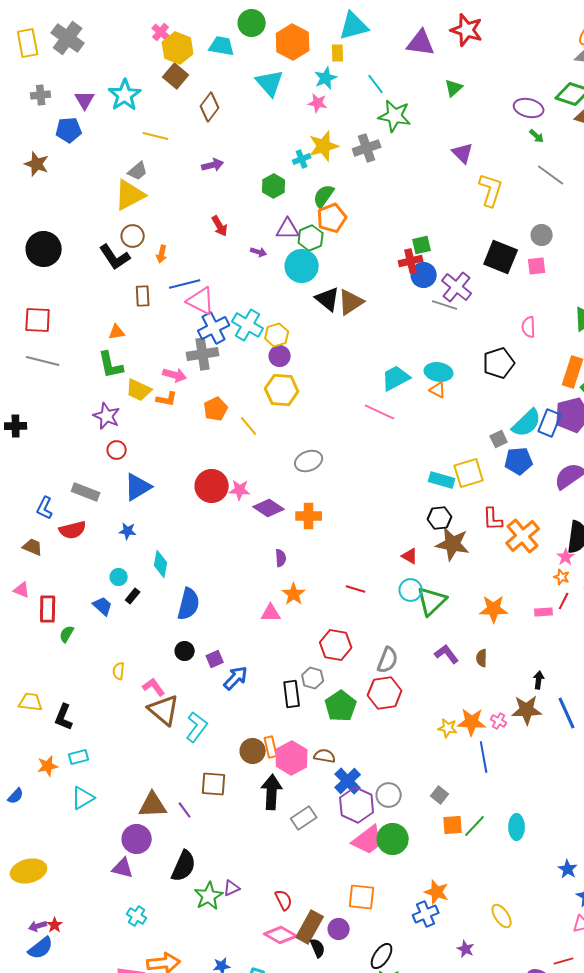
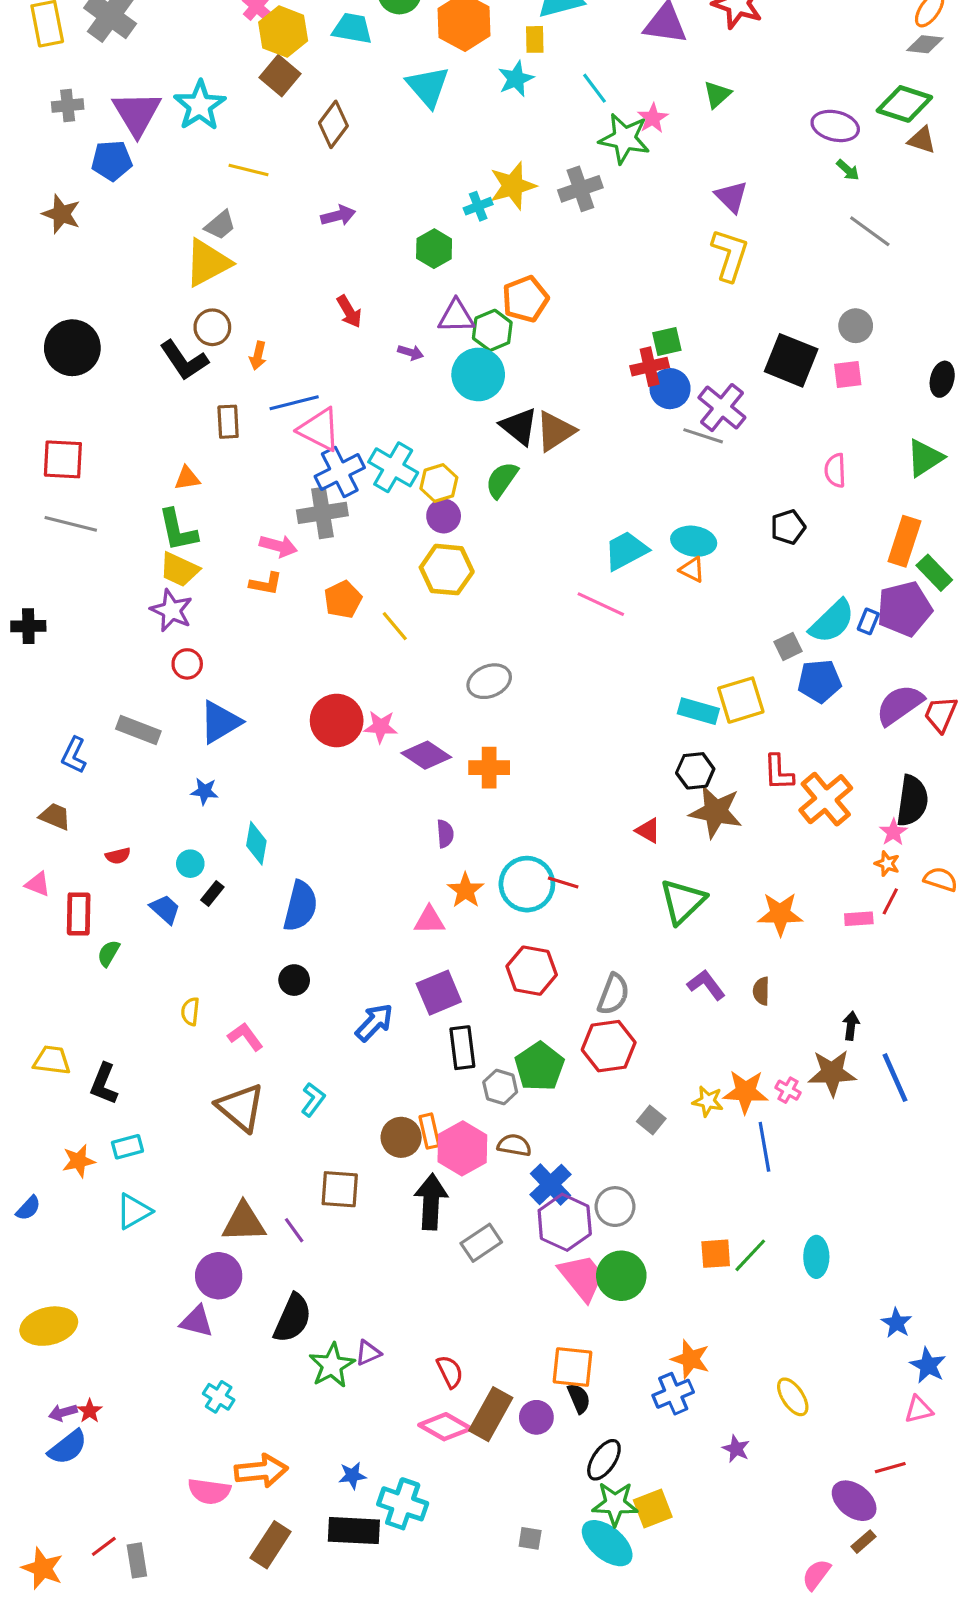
purple triangle: (85, 100) -> (137, 113), size x1.6
pink star: (318, 103) -> (653, 118), moved, turned 30
yellow L-shape: (491, 190) -> (730, 255), moved
green semicircle: (324, 196) -> (502, 480), moved
black pentagon: (499, 363) -> (788, 527), size x0.7
yellow trapezoid: (139, 390) -> (179, 570), moved
blue rectangle: (550, 423) -> (868, 621), size x0.6
red semicircle: (73, 530) -> (118, 856), moved, size x0.6
cyan circle: (411, 590) -> (527, 884), moved, size x1.5
purple square: (215, 659) -> (439, 993), moved, size x1.6
gray hexagon: (313, 678) -> (500, 1087), moved
brown triangle: (164, 710) -> (241, 1107), moved
cyan L-shape: (197, 727) -> (313, 1100), size x0.7
gray square: (440, 795) -> (651, 1120), moved
pink trapezoid: (368, 840) -> (582, 1277), turned -92
black semicircle: (318, 948) -> (579, 1398), moved

